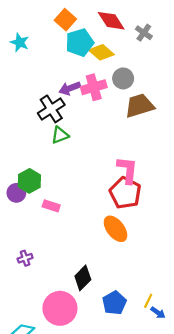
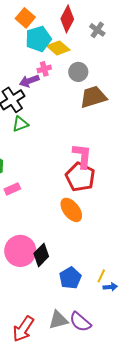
red diamond: (111, 21) -> (67, 19), turned 60
pink cross: (94, 87) -> (44, 69), moved, size x0.6
pink rectangle: (51, 206) -> (12, 189), turned -42
pink circle: (60, 308) -> (20, 251), moved
blue arrow: (158, 313) -> (110, 287), turned -40

